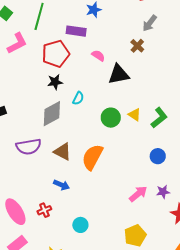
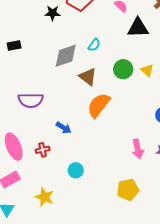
black star: (55, 82) -> (53, 13), moved
purple semicircle: (29, 147) -> (31, 100), moved
brown triangle: (62, 152) -> (88, 77), moved
pink arrow: (138, 194) -> (138, 149), turned 108

